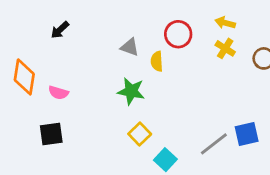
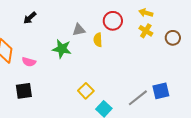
gray triangle: (130, 47) -> (79, 30), turned -32
green star: (131, 91) -> (62, 49), moved

